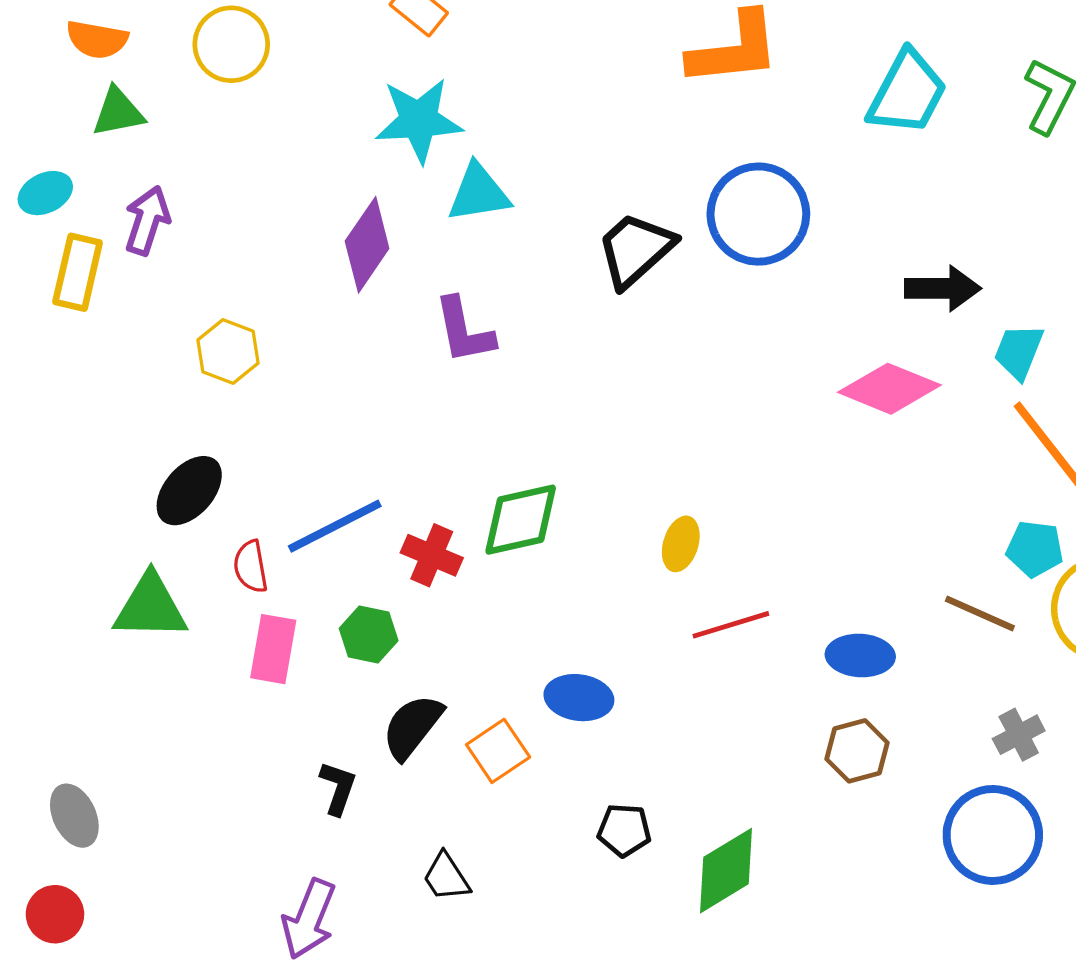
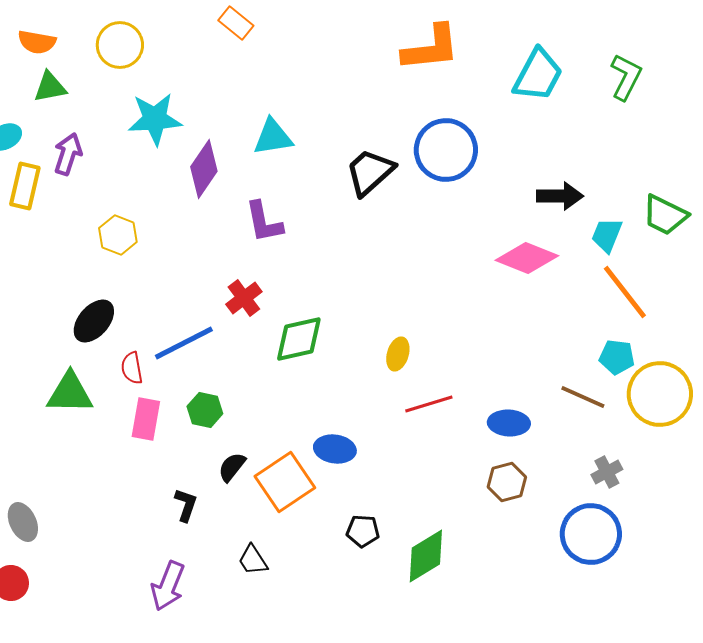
cyan star: (419, 120) -> (155, 119), moved
red cross: (432, 555) -> (244, 298), moved, turned 30
black semicircle: (412, 727) -> (232, 467), size x0.7
orange square: (498, 751) -> (285, 482), size x1.5

